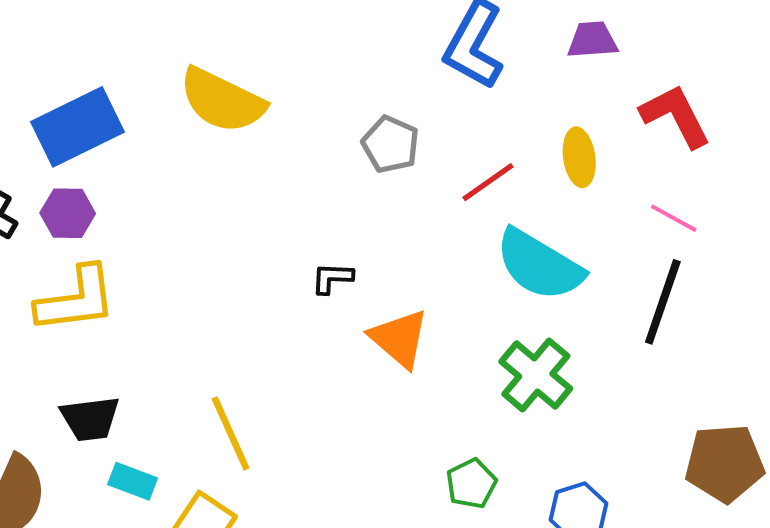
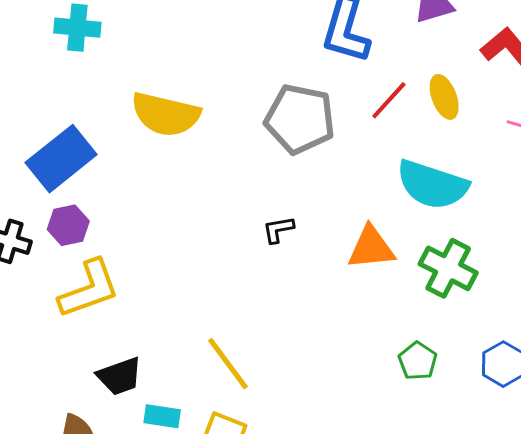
gray pentagon: (391, 144) -> (300, 119), size x1.6
red line: (488, 182) -> (389, 100), moved
orange triangle: (399, 338) -> (371, 248), moved, turned -34

